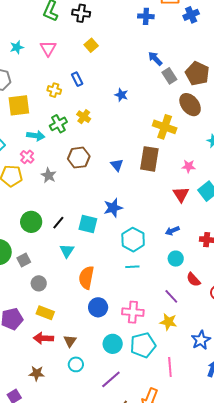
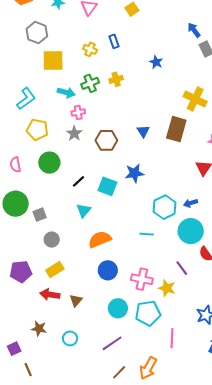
yellow cross: (84, 117) -> (116, 79), turned 32
pink cross: (27, 157) -> (78, 112), moved, turned 32
brown hexagon: (79, 158) -> (106, 140), moved
green circle: (31, 222) -> (49, 163), moved
cyan hexagon: (133, 240) -> (165, 207), moved
cyan circle: (176, 259) -> (191, 231), size x1.6
orange semicircle: (86, 278) -> (100, 239), turned 50
yellow rectangle: (45, 313) -> (55, 270), turned -60
yellow star: (168, 322) -> (167, 288), moved
cyan circle: (76, 364) -> (70, 338), moved

